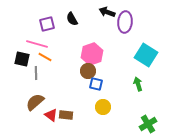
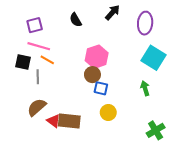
black arrow: (107, 12) -> (112, 13), turned 112
purple ellipse: (125, 22) -> (145, 23), moved
purple square: (47, 24) -> (35, 25), moved
brown rectangle: (66, 115) -> (69, 121), size x1.5

